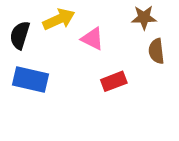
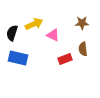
brown semicircle: (156, 51) -> (83, 49), moved

